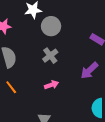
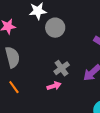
gray cross: (50, 56) -> (62, 68), moved

